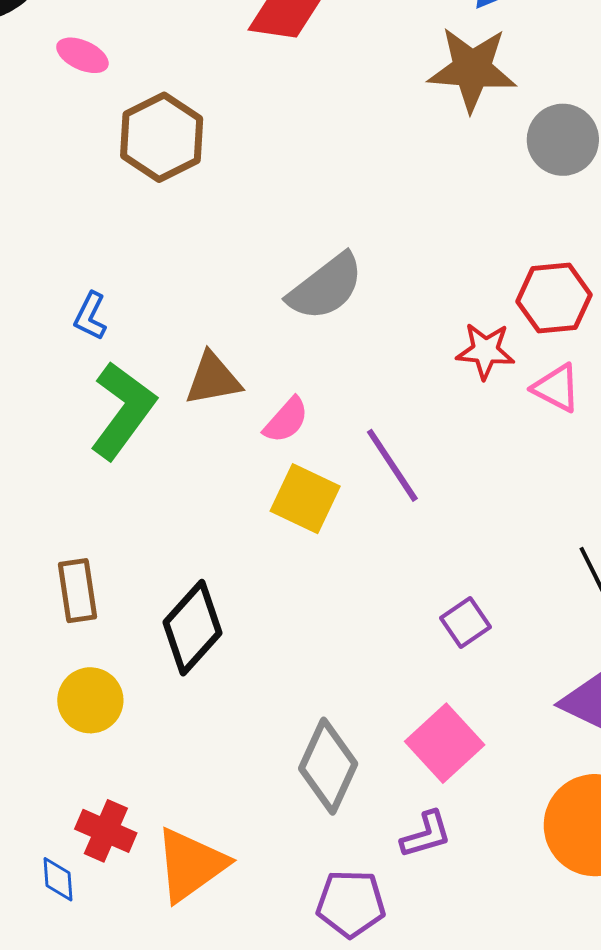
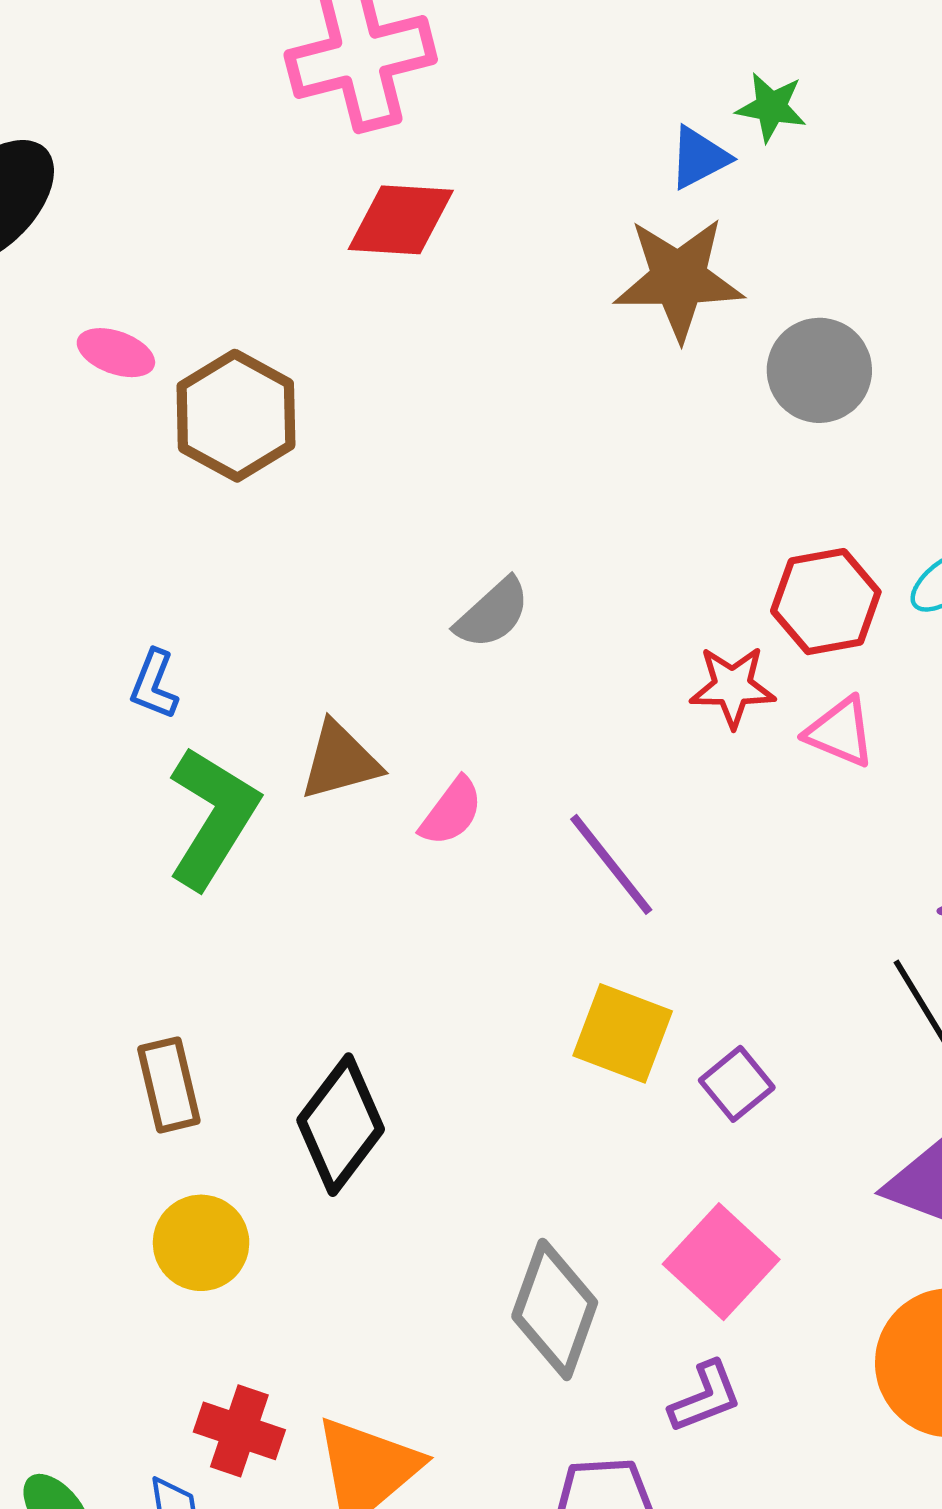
pink ellipse: (82, 55) -> (116, 353), moved
gray semicircle: (326, 287) -> (493, 613), size x0.7
yellow square: (305, 499) -> (623, 1033), moved

